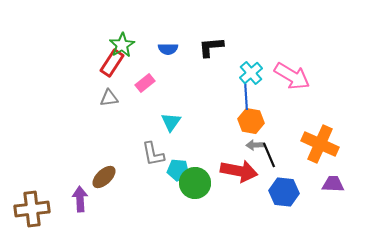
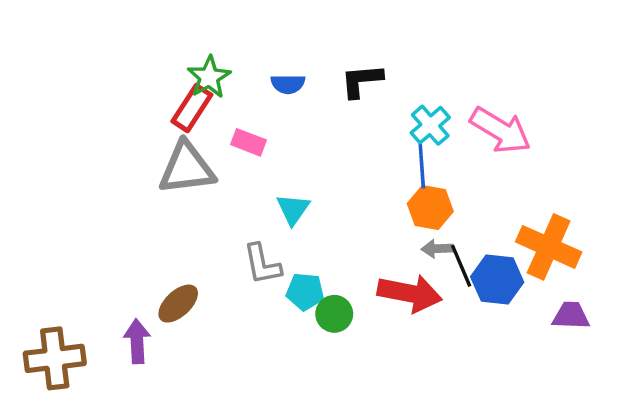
pink rectangle: (145, 83) -> (248, 142), turned 60
gray triangle: (109, 98) -> (187, 168), size x1.8
green circle: (195, 183) -> (334, 314), size x0.7
blue hexagon: (284, 192) -> (497, 280), moved

